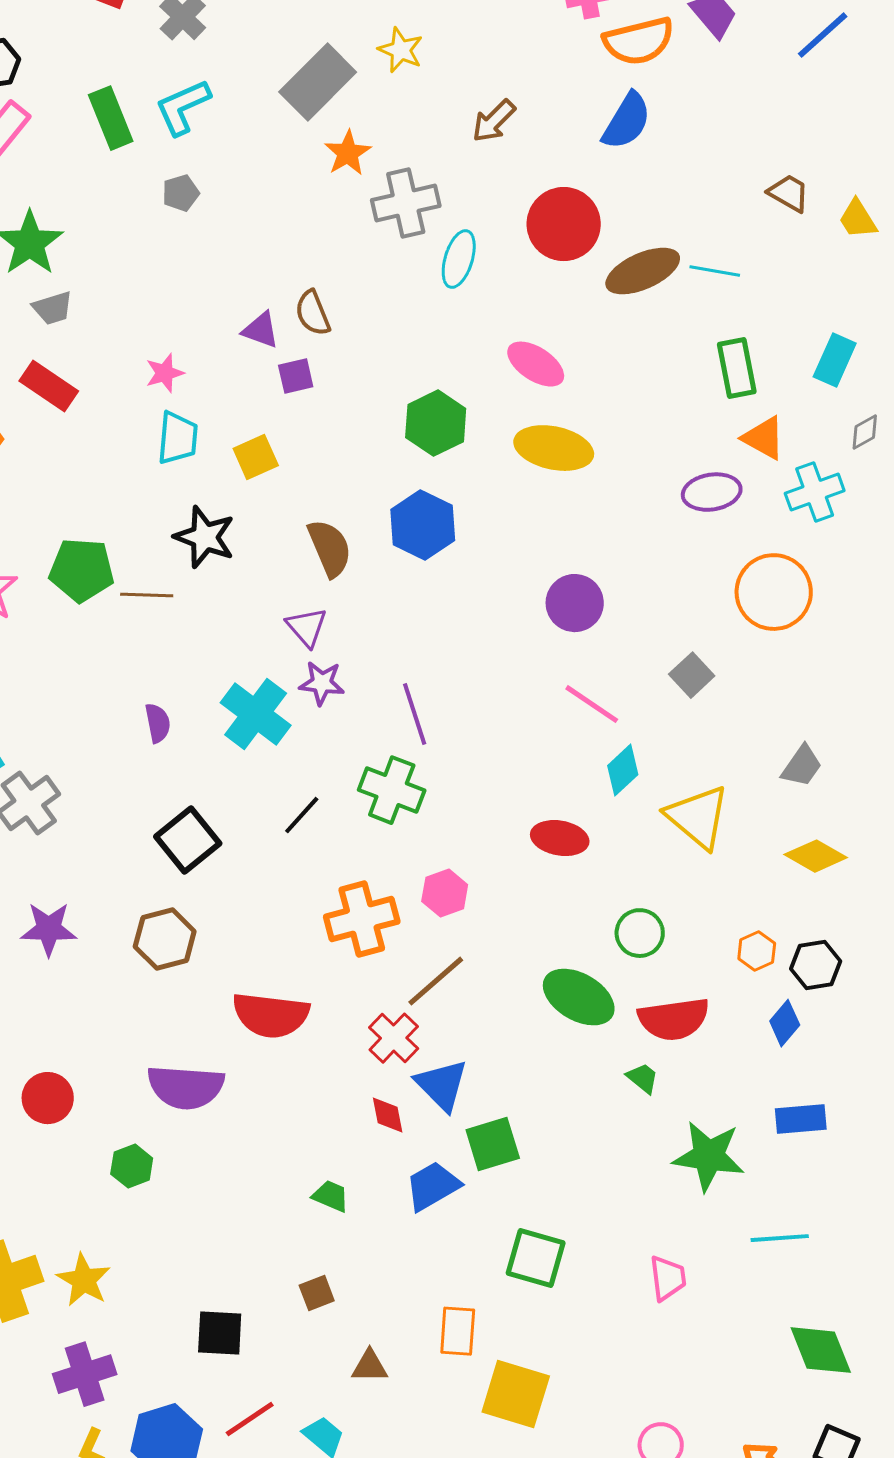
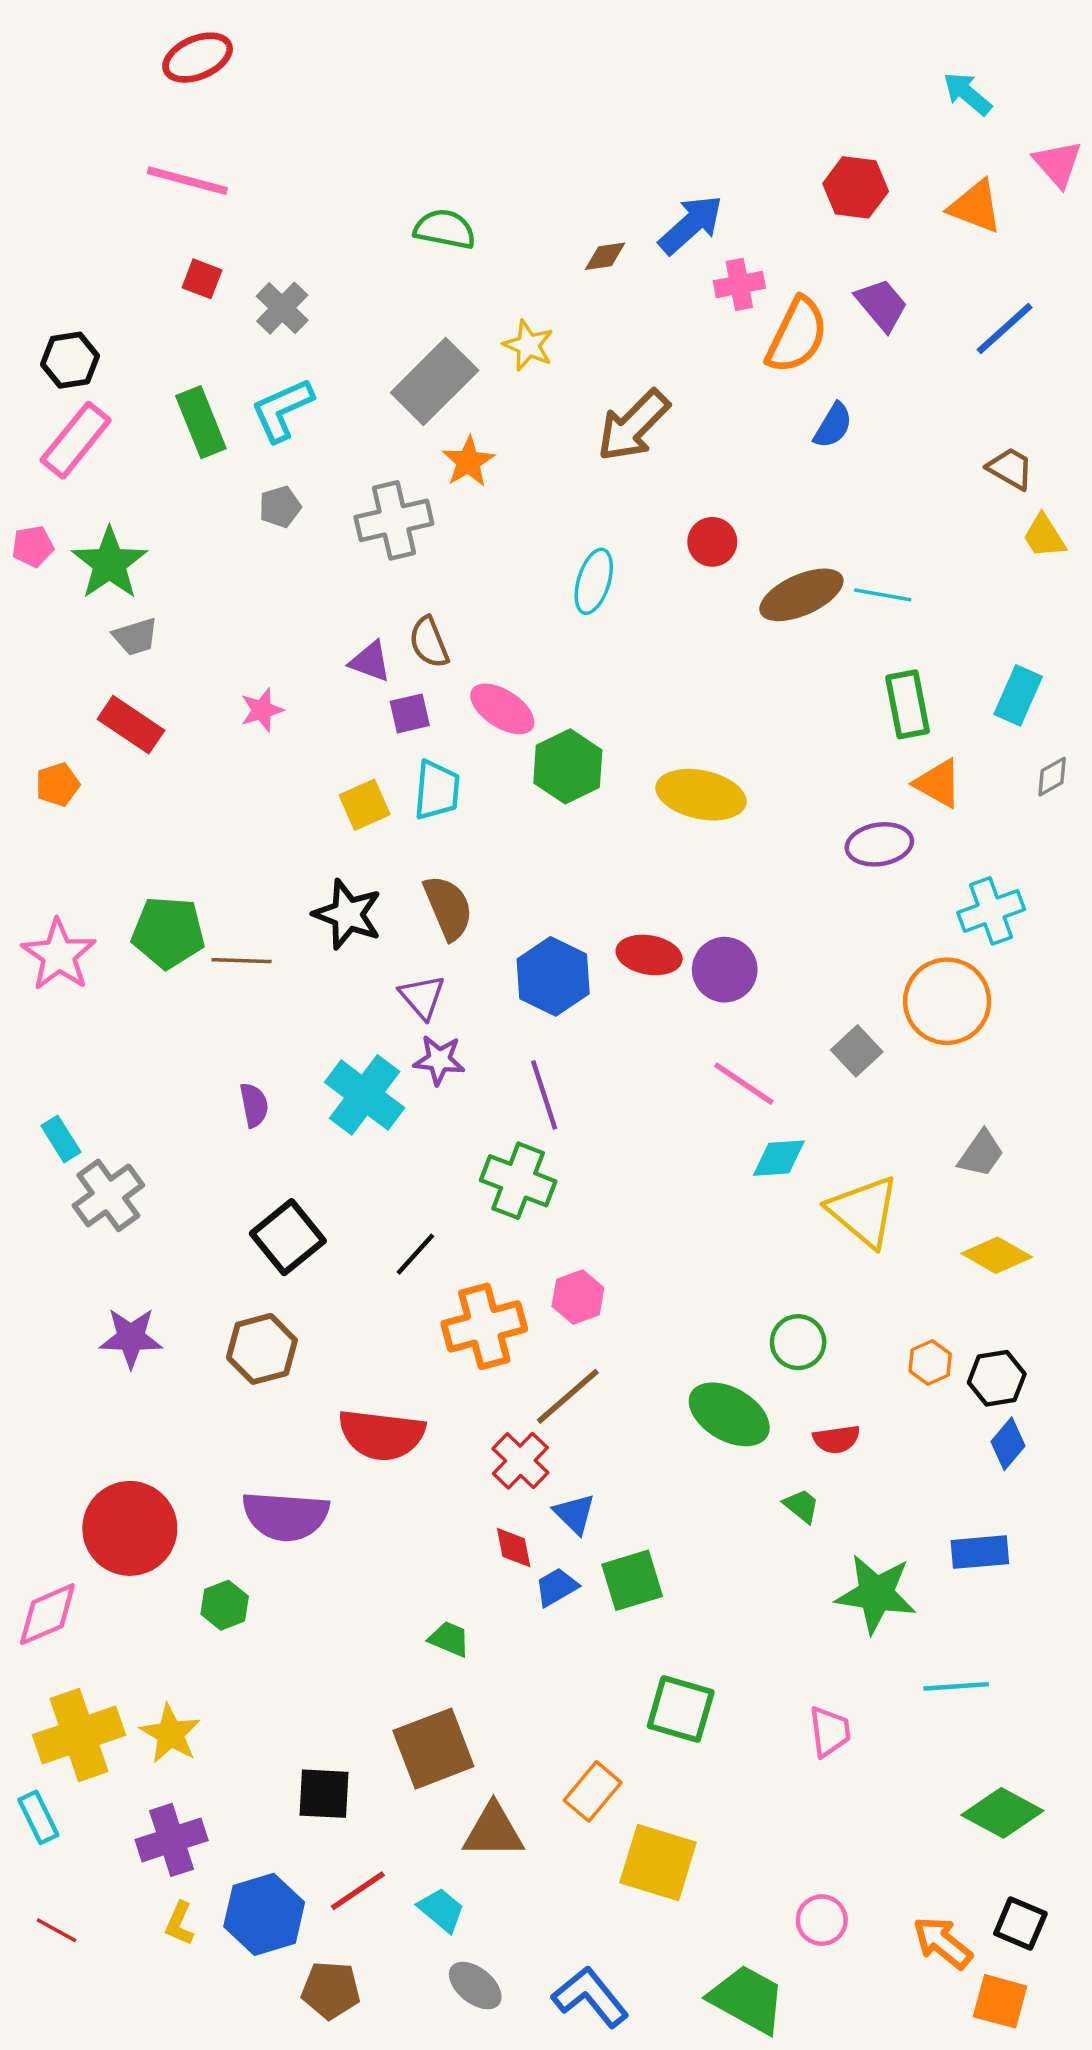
orange semicircle: (639, 41) -> (797, 335), turned -50
brown arrow: (494, 121) -> (633, 426), size x1.5
blue semicircle: (627, 121) -> (833, 426), moved, size x0.7
brown trapezoid: (789, 193) -> (1010, 468), moved
gray cross: (406, 203) -> (394, 520), moved
red circle: (564, 224) -> (712, 542), size x0.6
pink ellipse: (536, 364) -> (502, 709), moved
cyan trapezoid: (178, 438) -> (437, 790), moved
cyan cross: (815, 492) -> (991, 911), moved
blue hexagon: (423, 525) -> (553, 976), moved
black star: (205, 537) -> (348, 914), moved
orange circle: (774, 592) -> (947, 1001), moved
cyan diamond: (623, 770) -> (779, 1158), turned 39
black line: (302, 815) -> (415, 1254), moved
red ellipse: (560, 838) -> (649, 955), moved
red semicircle: (674, 1019) -> (836, 1439), size x0.6
blue diamond: (785, 1023) -> (1008, 1444), moved
blue triangle: (442, 1085) -> (575, 1514), size x0.7
red circle: (48, 1098) -> (130, 1528), size x1.6
blue trapezoid: (433, 1186) -> (556, 1587), moved, size x0.7
brown square: (317, 1293) -> (433, 1749), size x2.0
orange rectangle: (458, 1331) -> (593, 1791), turned 36
green diamond: (821, 1350) -> (1002, 1813), turned -40
brown triangle: (370, 1366) -> (493, 1831), size x1.5

